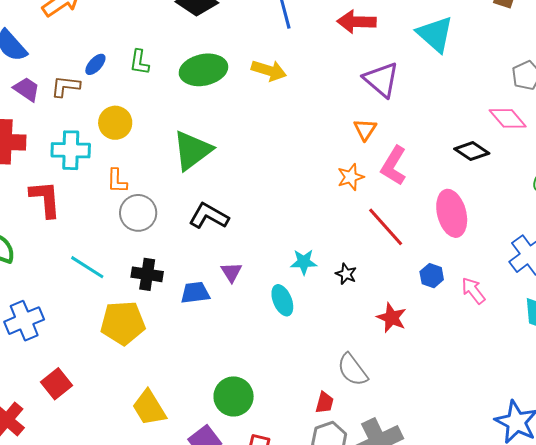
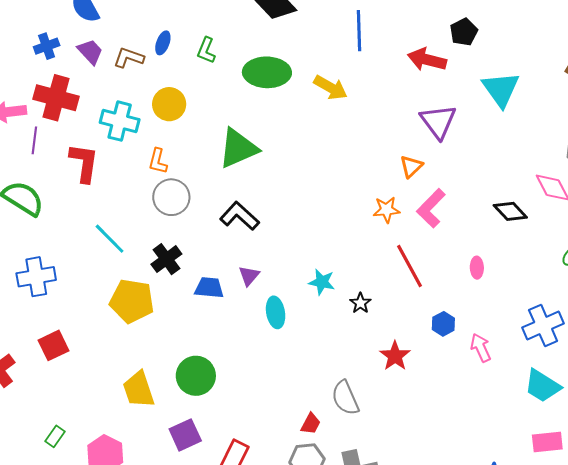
blue ellipse: (95, 64) -> (163, 43), turned -35
pink ellipse: (452, 213) -> (477, 268), size x0.5
black cross: (147, 274) -> (166, 259), turned 32
cyan ellipse: (282, 300) -> (276, 312), moved
green circle: (234, 396) -> (196, 376), moved

